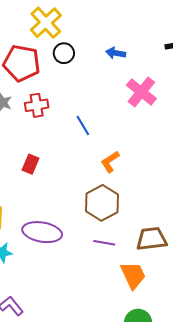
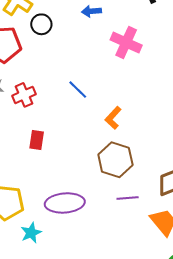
red cross: (37, 105) -> (24, 95), moved

